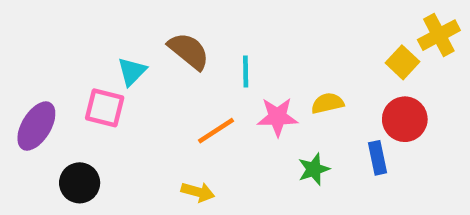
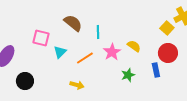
cyan triangle: (132, 71) -> (60, 52), moved
yellow semicircle: (327, 103) -> (134, 46), turned 48
pink square: (105, 108) -> (41, 38), moved
pink star: (277, 117) -> (112, 52), turned -30

